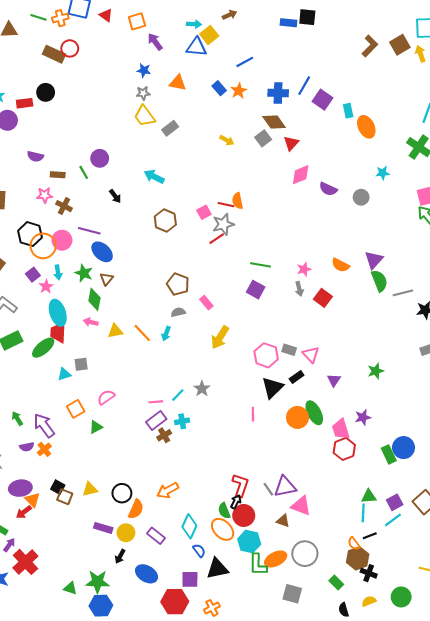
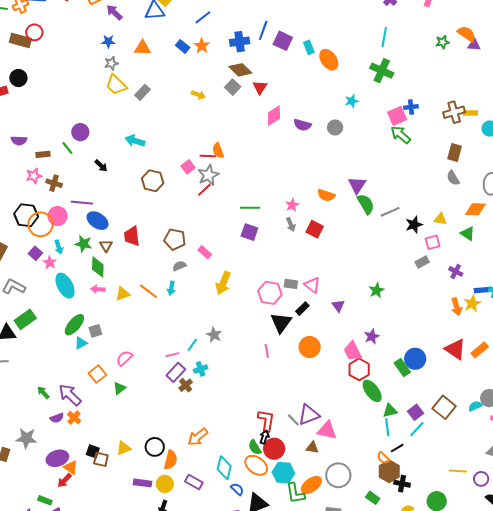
red trapezoid: (58, 332) -> (132, 236), moved
green ellipse: (43, 348) -> (74, 325), moved
green ellipse: (314, 413) -> (372, 391), moved

